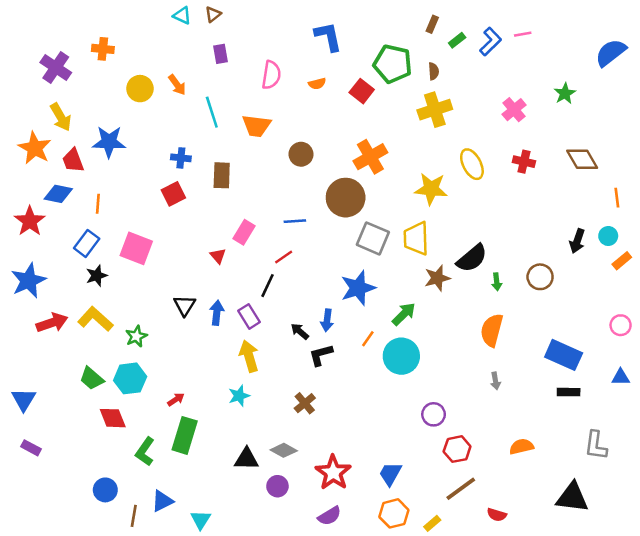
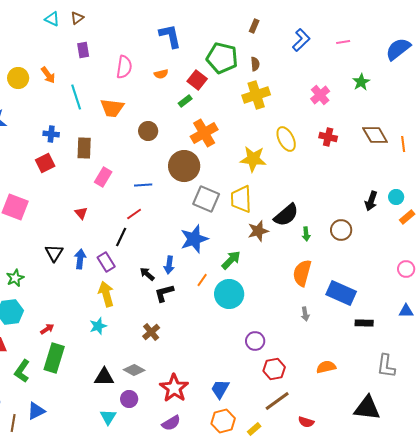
pink line: (523, 34) -> (343, 42), moved
green rectangle: (457, 40) -> (185, 101), moved
orange line: (617, 198) -> (403, 144), moved
pink rectangle: (244, 232) -> (103, 177), moved
blue rectangle: (564, 355) -> (341, 293), moved
cyan triangle: (201, 520) -> (108, 417), moved

